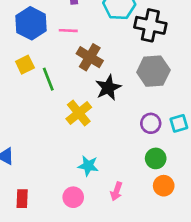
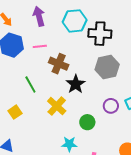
yellow square: (25, 65) -> (15, 112), moved
green circle: (156, 158) -> (87, 122), moved

